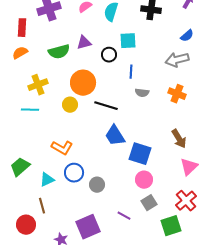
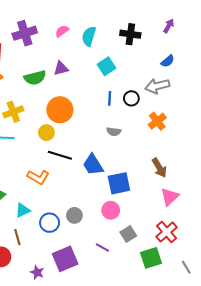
cyan square: (128, 41) -> (107, 66), turned -30
black circle: (109, 55) -> (131, 98), moved
gray semicircle: (142, 93) -> (114, 132), moved
orange cross: (177, 94) -> (157, 121), turned 30
black line: (106, 106) -> (60, 155), moved
blue square: (140, 154) -> (119, 183), turned -30
blue circle: (74, 173) -> (50, 223), moved
pink circle: (144, 180) -> (111, 210), moved

